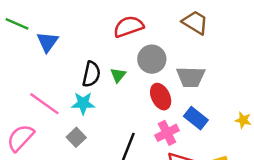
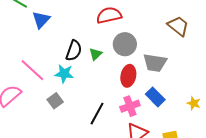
brown trapezoid: (195, 22) -> (178, 26), moved
red ellipse: (161, 97) -> (128, 76), turned 30

